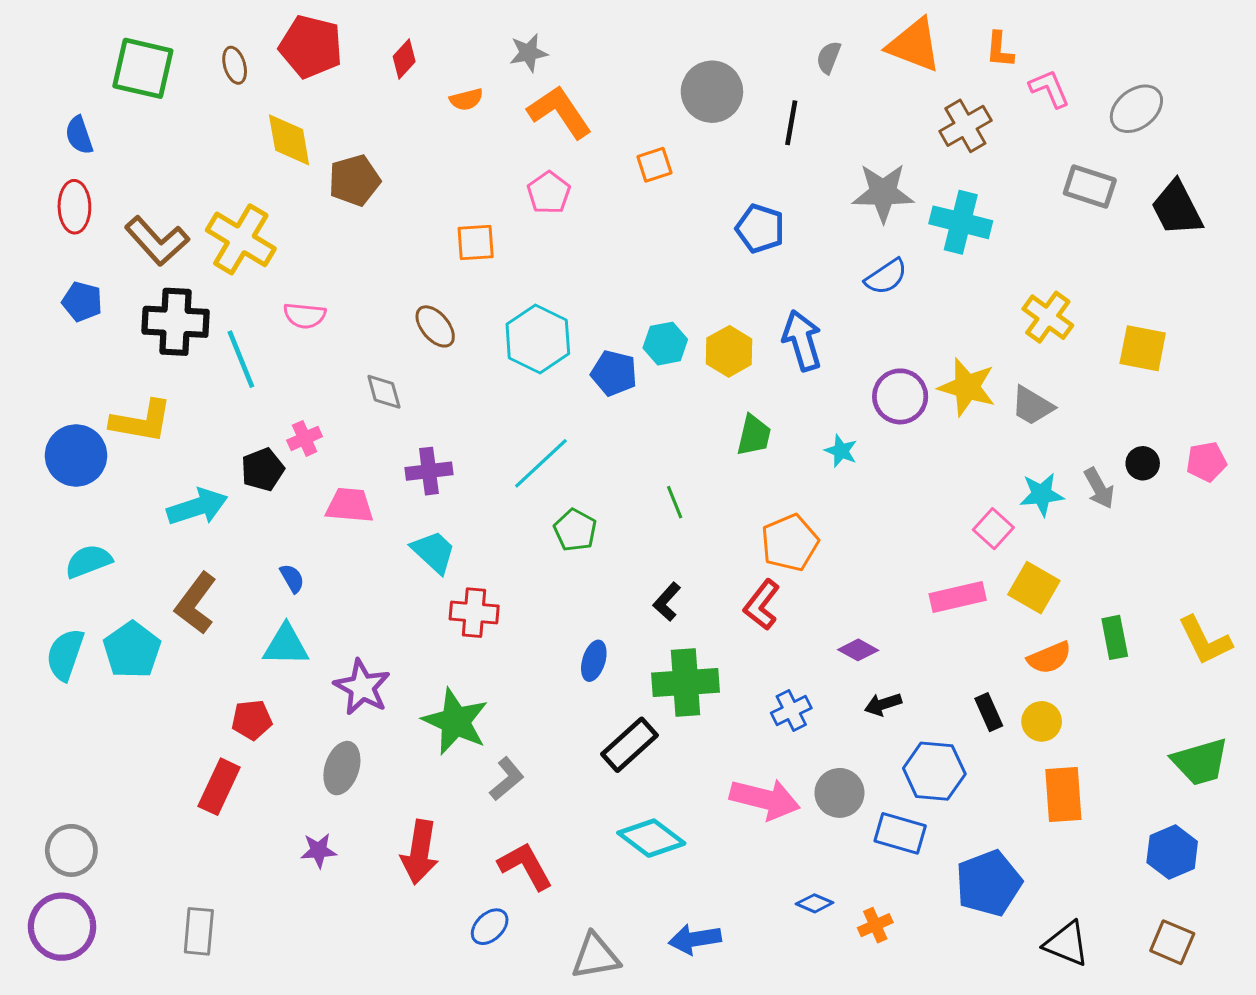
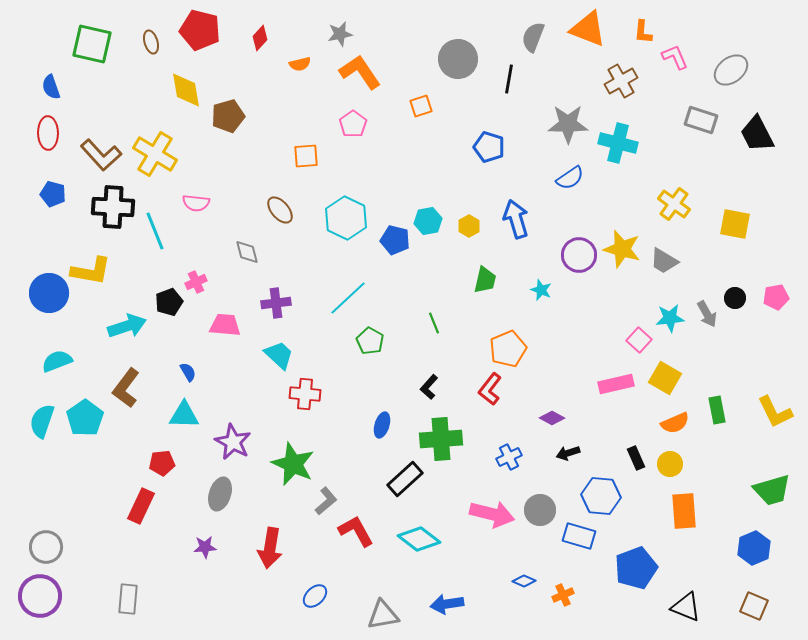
gray semicircle: (829, 57) -> (533, 37), size x1.4
yellow hexagon: (729, 351) -> (469, 226), size x0.7
red L-shape: (525, 866) -> (356, 531), moved

